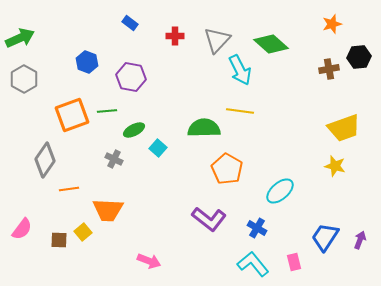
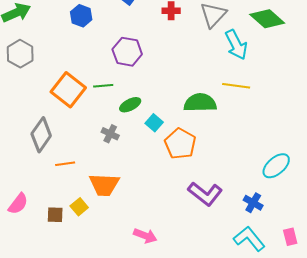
blue hexagon: (87, 62) -> (81, 16), moved
orange square: (72, 115) -> (68, 90), turned -32
orange pentagon: (227, 169) -> (180, 144), moved

